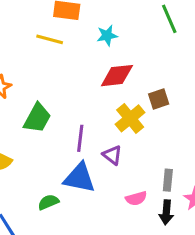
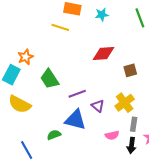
cyan star: (107, 35) -> (102, 15), moved
green trapezoid: (37, 118) -> (50, 79), turned 115
yellow cross: (130, 118) -> (125, 103), moved
purple line: (80, 138) -> (77, 94), turned 60

